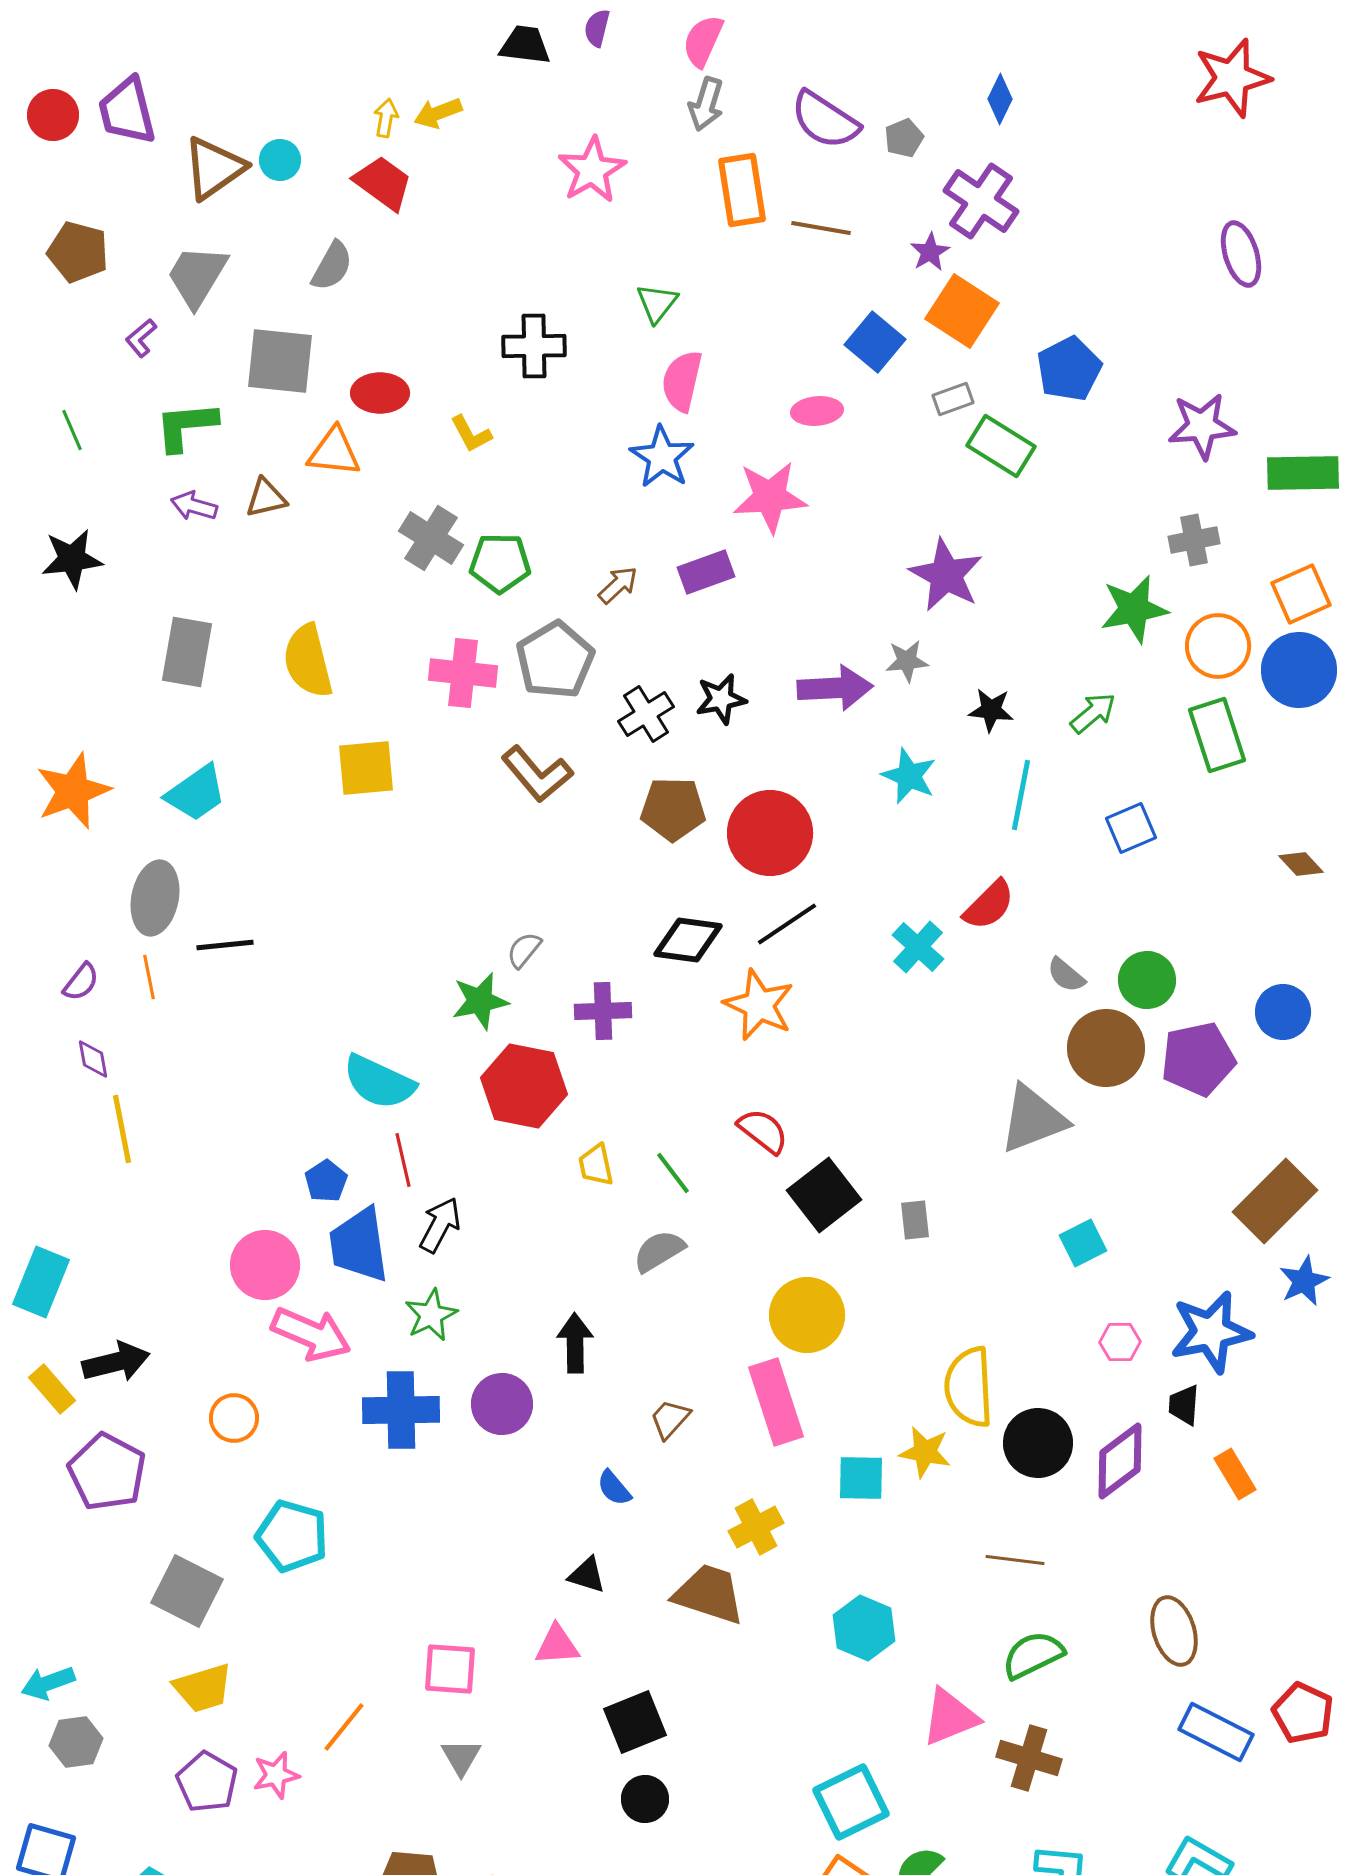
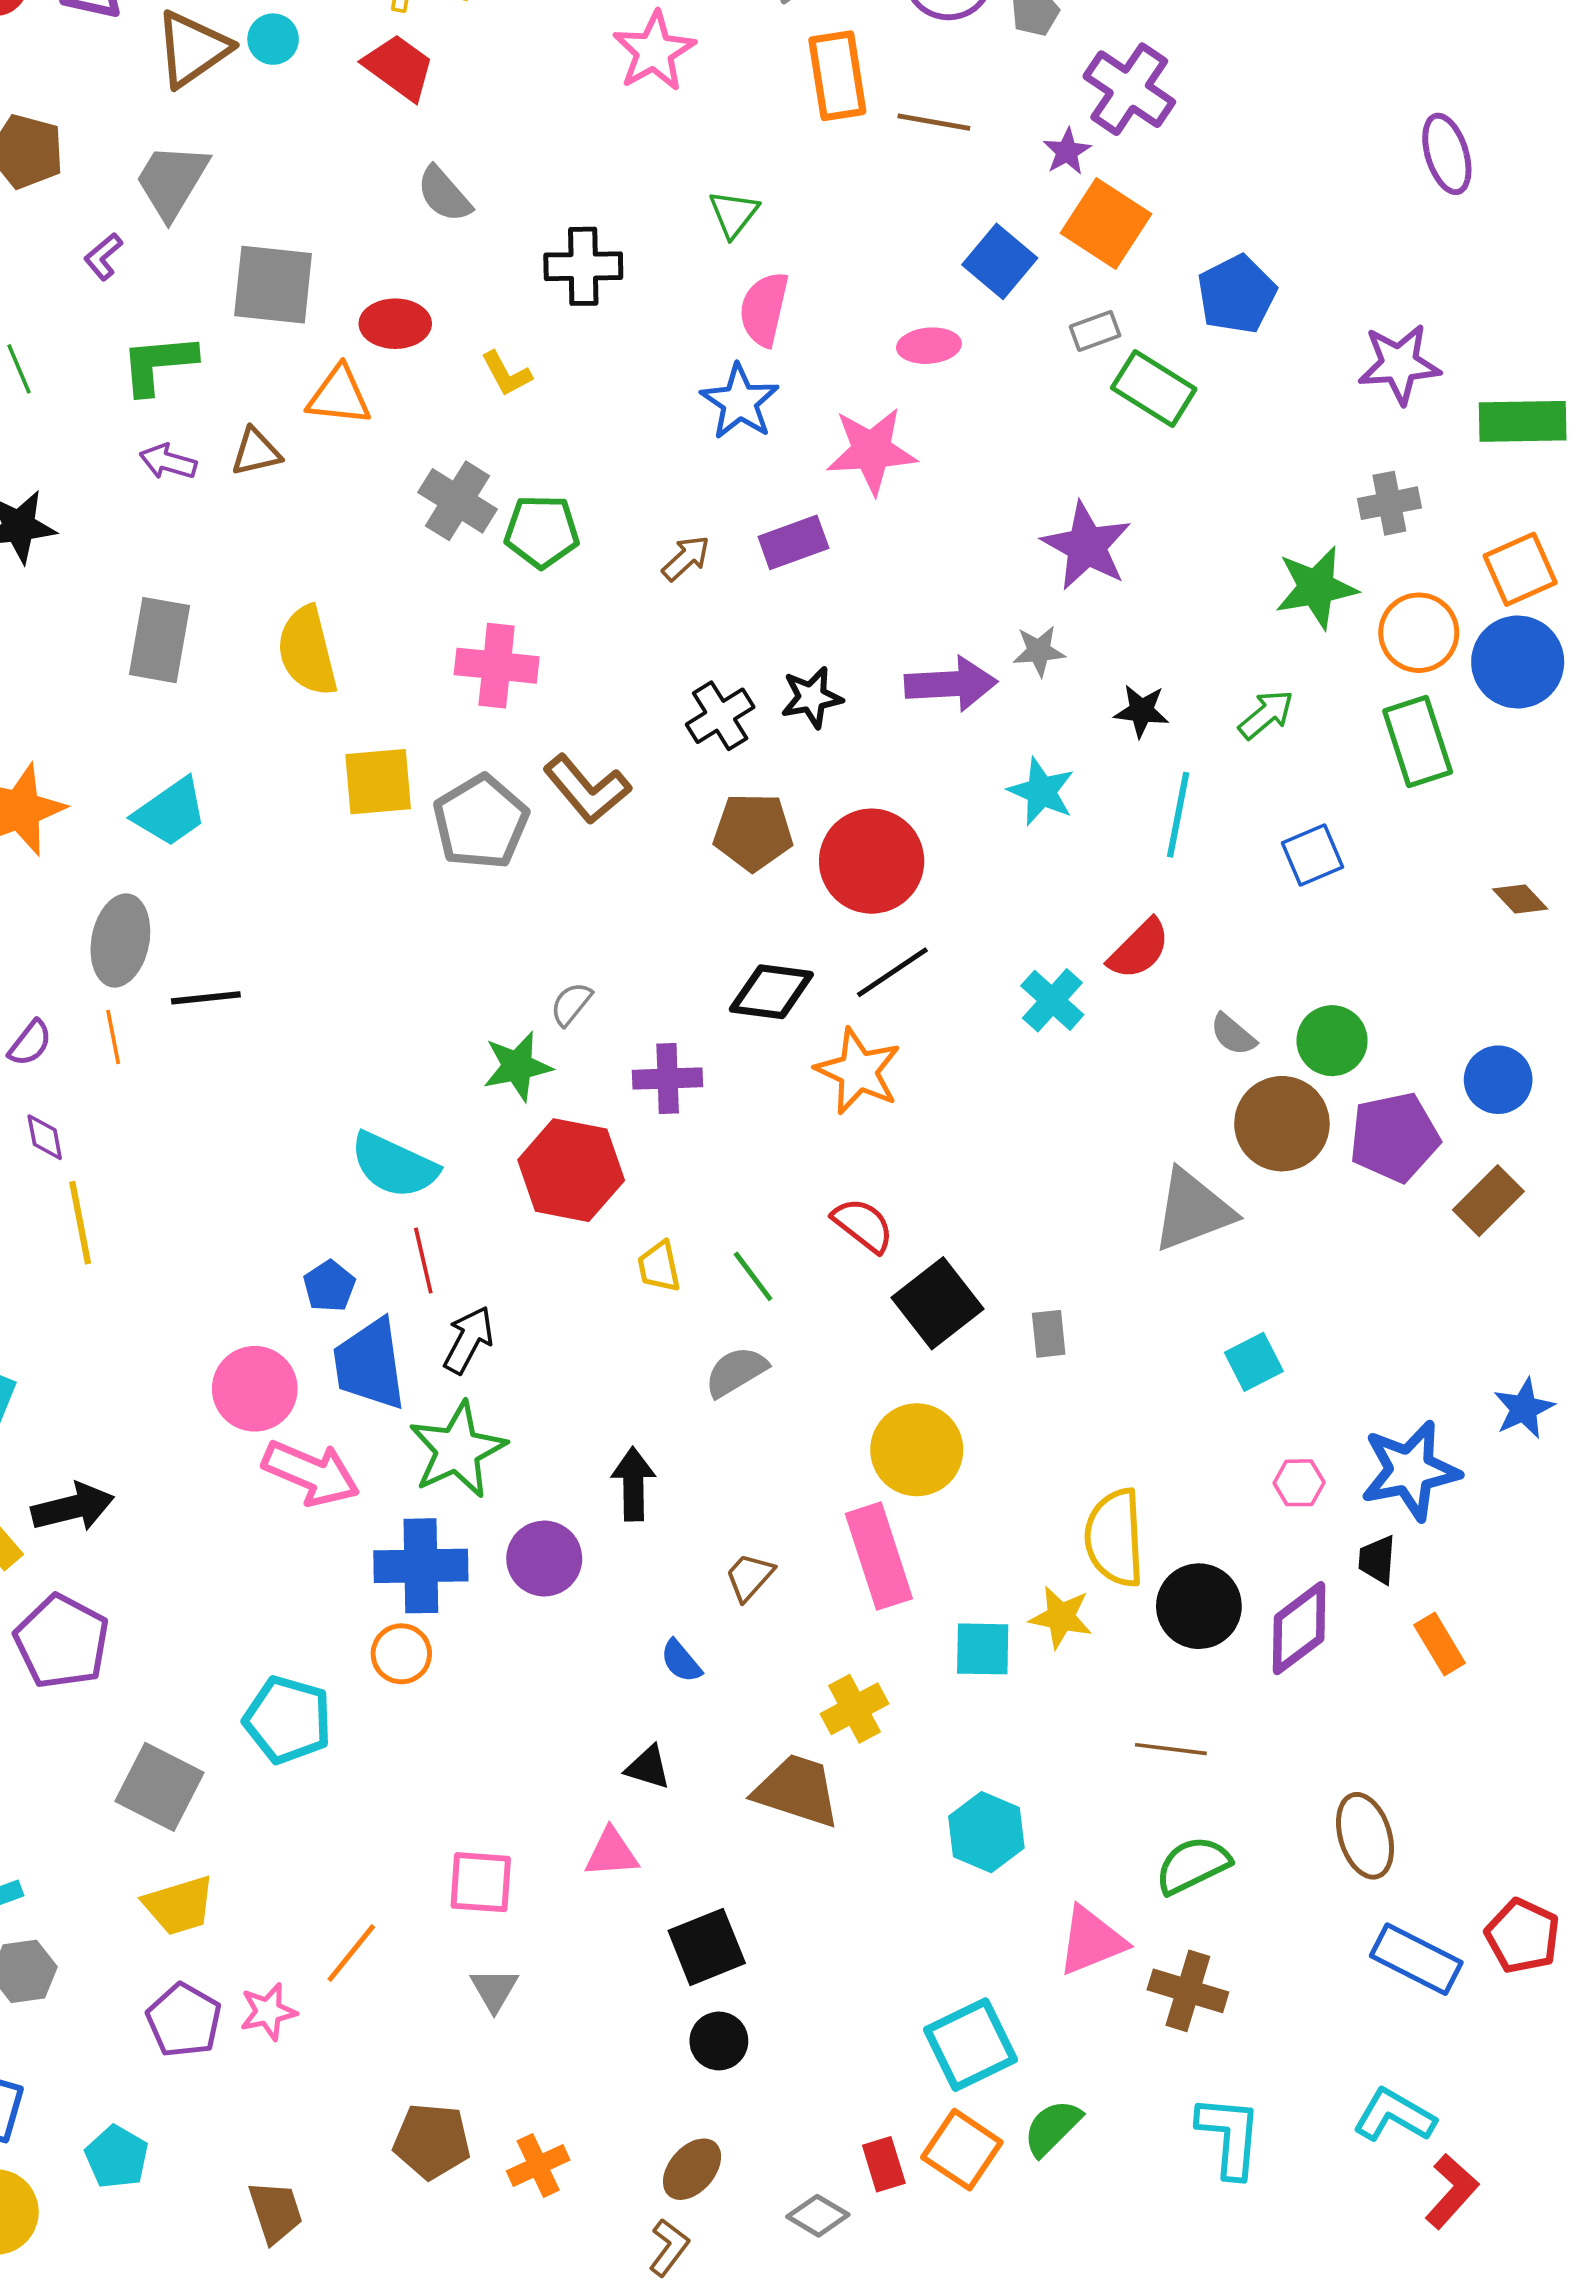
gray semicircle: (332, 266) -> (444, 194), moved, turned 110
gray pentagon: (555, 660) -> (481, 822), moved
brown rectangle: (1275, 1201) -> (1488, 1201), moved, size x0.7
green star: (431, 1315) -> (458, 1450), size x1.5
orange circle: (234, 1418) -> (401, 1654), moved

